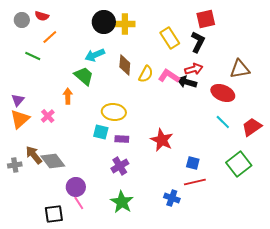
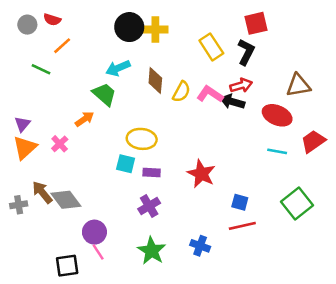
orange arrow: (68, 96) -> (85, 119), turned 56
cyan line: (223, 122) -> (277, 151), turned -35
red trapezoid: (252, 127) -> (313, 141), moved
blue cross: (172, 198) -> (200, 246), moved

